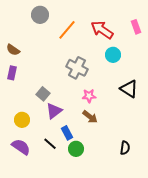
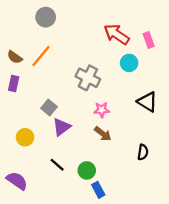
pink rectangle: (136, 27) -> (149, 40), moved
orange line: (67, 30) -> (41, 56), moved
blue rectangle: (67, 133) -> (98, 190), moved
purple semicircle: (21, 147) -> (17, 181), moved
black semicircle: (125, 148) -> (143, 152), moved

